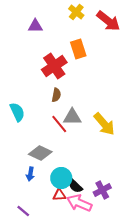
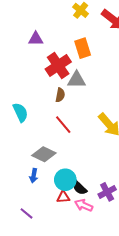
purple triangle: (35, 26) -> (36, 39), moved
gray triangle: (72, 117) -> (77, 80), moved
pink arrow: (79, 203) -> (84, 205), size x0.7

